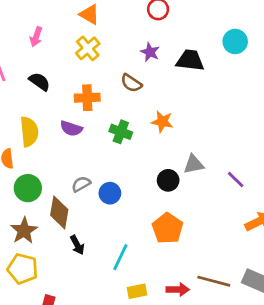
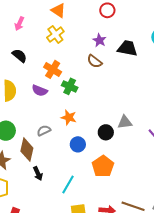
brown semicircle: (131, 83) -> (95, 61), moved
orange cross: (87, 98) -> (53, 69), turned 30
orange star: (162, 122) -> (69, 117), moved
green cross: (121, 132) -> (70, 86), moved
blue circle: (110, 193) -> (78, 144), moved

